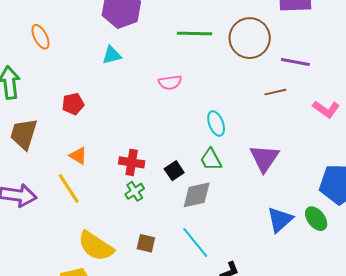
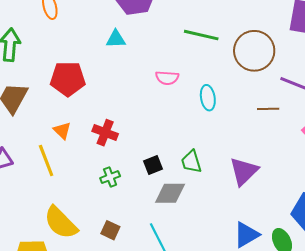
red pentagon: (73, 104) -> (68, 79), size x1.6
cyan ellipse: (216, 123) -> (208, 98), moved
red cross: (132, 162) -> (105, 133), moved

